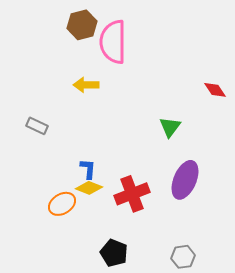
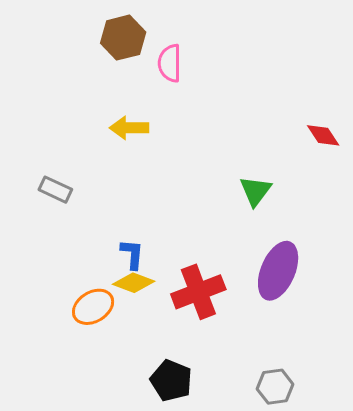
pink semicircle: (113, 42) -> (170, 63), size x0.6

